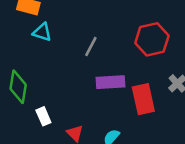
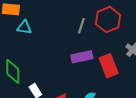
gray line: (91, 46) -> (81, 26), moved

